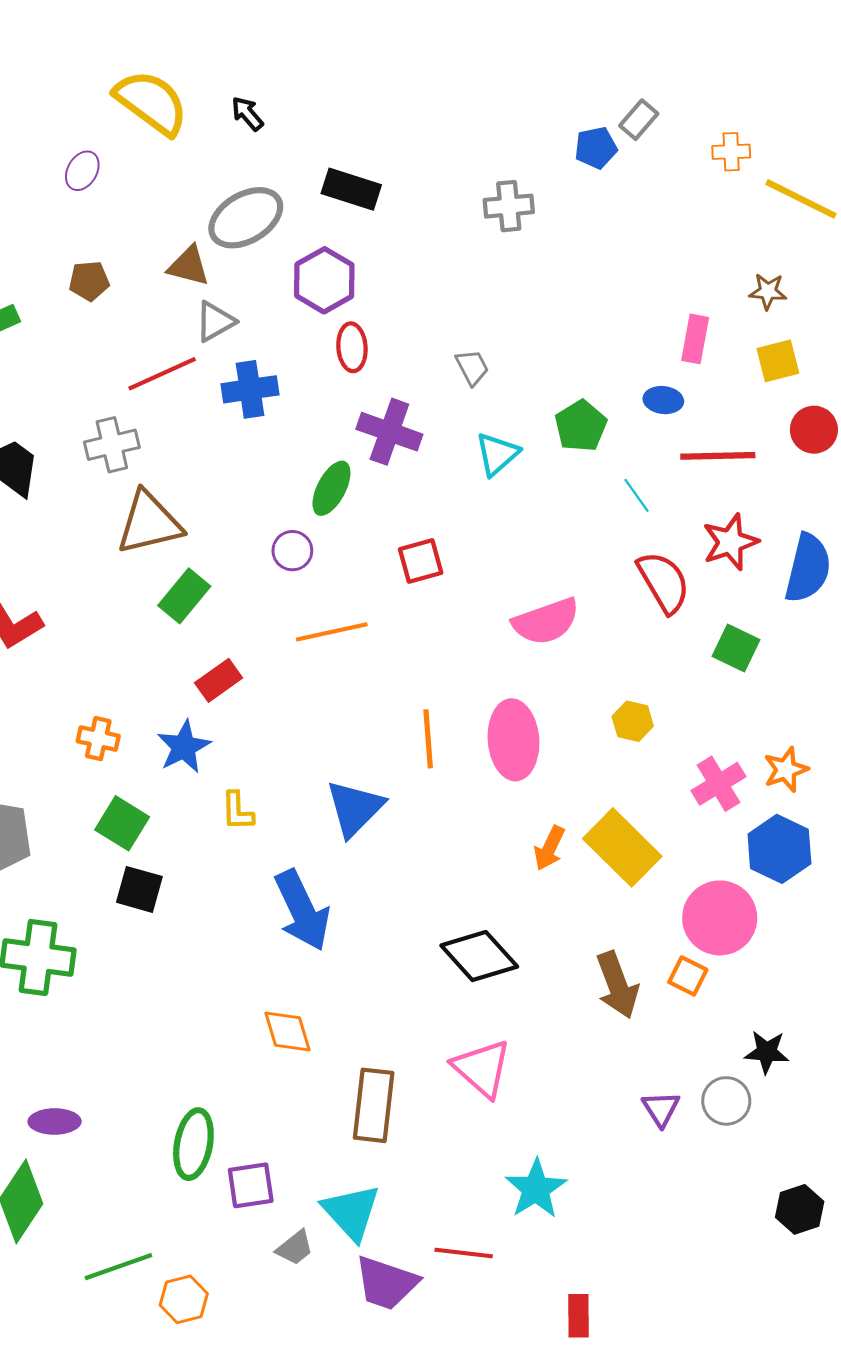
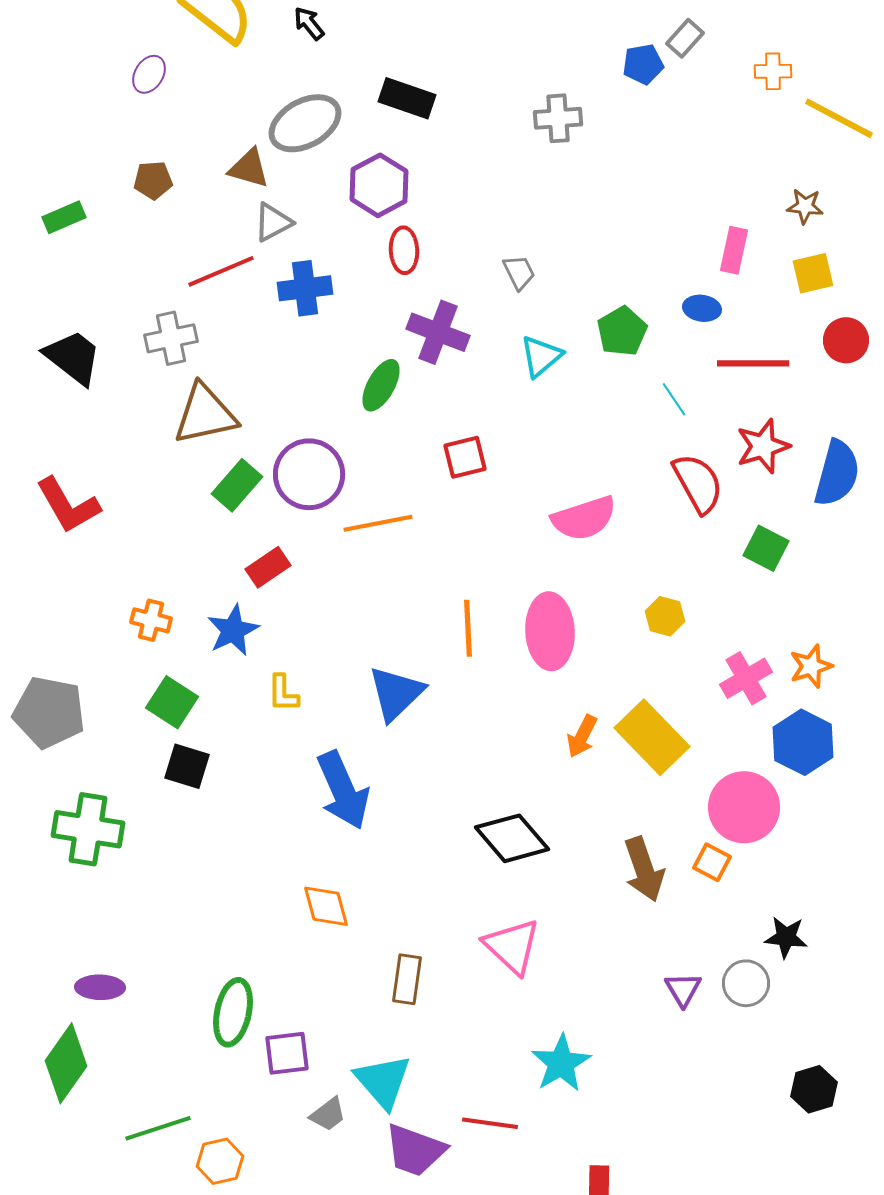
purple circle: (292, 551) -> (309, 474), moved, size x1.8
brown rectangle: (374, 1105) -> (407, 979), size x0.7

